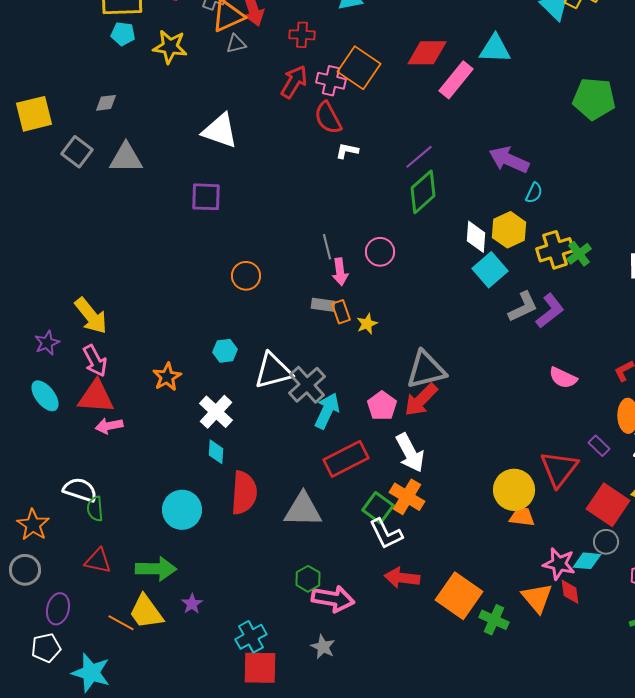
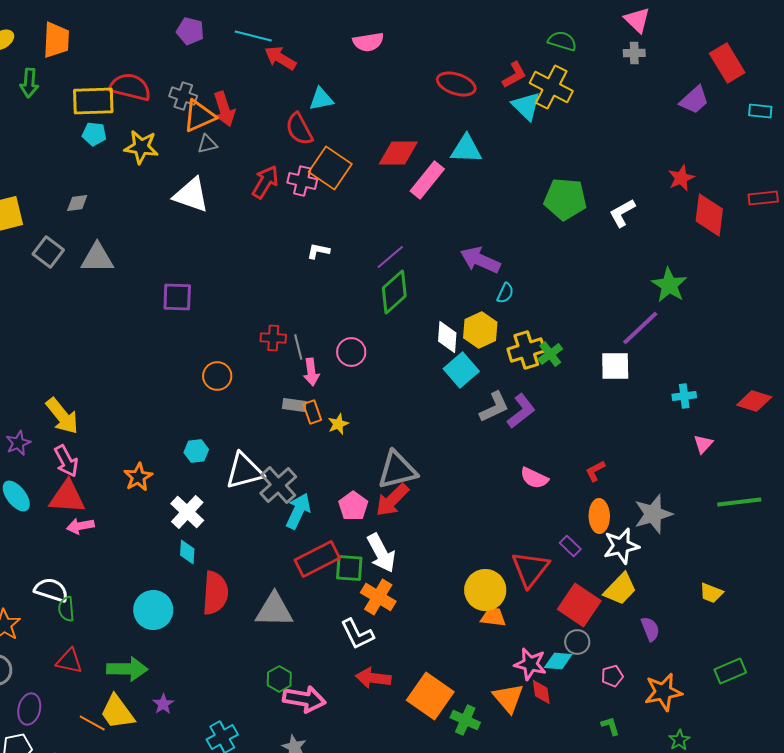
red cross: (302, 35) -> (273, 338), moved
red semicircle: (328, 118) -> (299, 129), moved
white triangle: (220, 131) -> (191, 195), moved
green square: (378, 508) -> (349, 568), moved, turned -32

